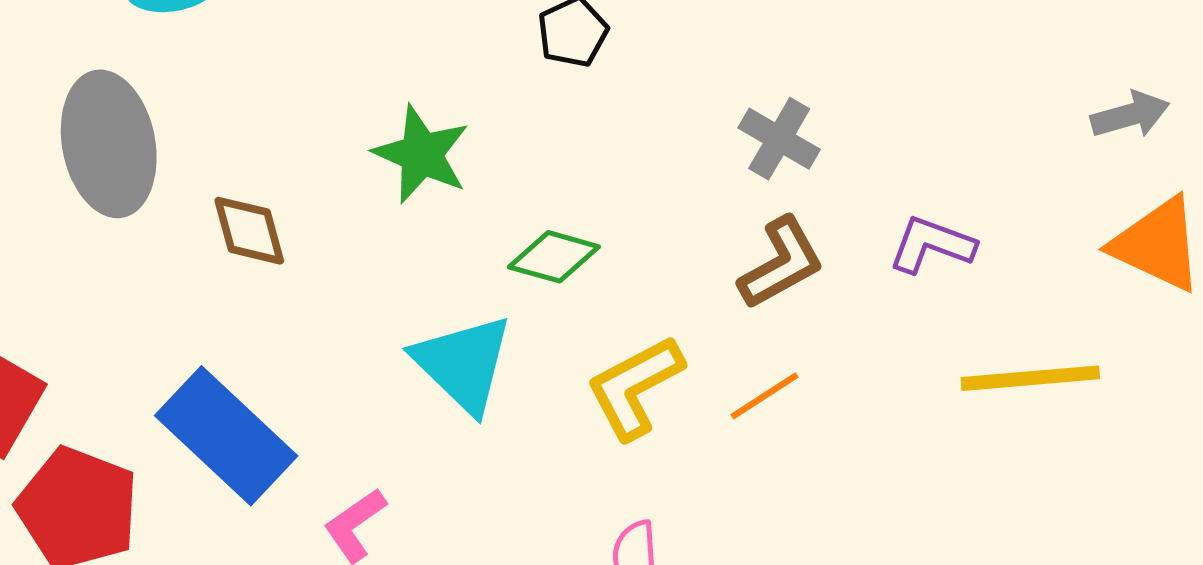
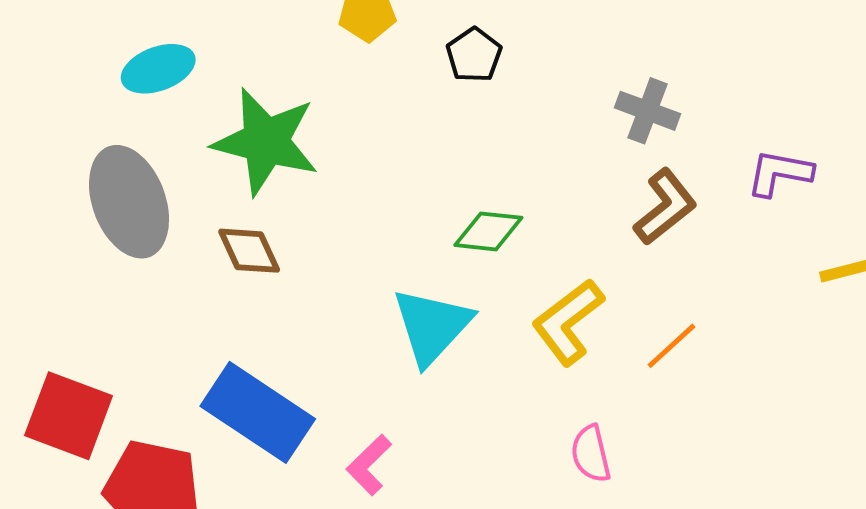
green star: (421, 154) -> (266, 141), moved, size x1.4
cyan triangle: (463, 364) -> (432, 326), turned 38
orange line: (765, 396) -> (672, 346), moved

